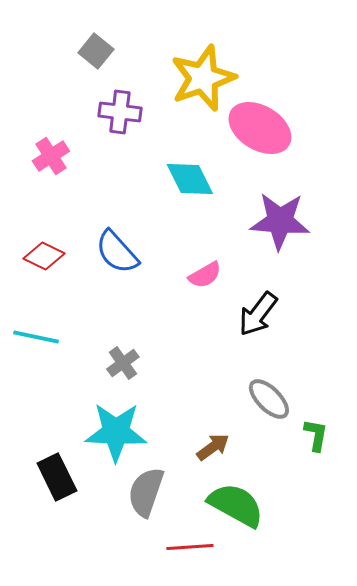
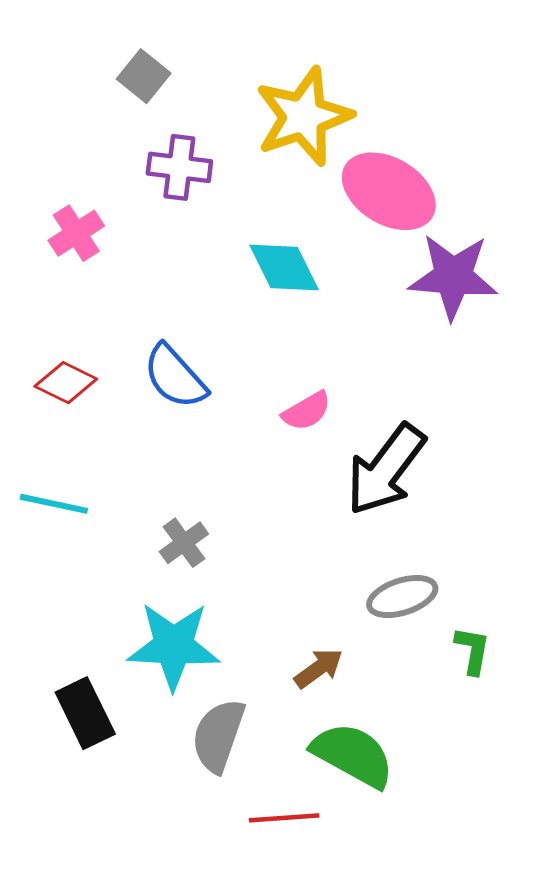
purple star: (280, 221) -> (453, 276), moved
black arrow: (258, 314) -> (386, 469), size x1.4
gray ellipse: (269, 399) -> (402, 597), turned -63

